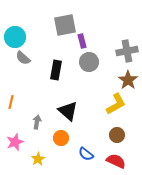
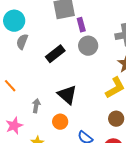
gray semicircle: (23, 58) -> (22, 42), turned 70
black rectangle: (56, 70) -> (55, 54), turned 42
orange line: (11, 102) -> (10, 86), turned -56

